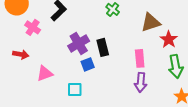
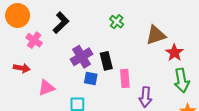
pink rectangle: (140, 58) -> (125, 78), moved
blue square: (88, 64) -> (91, 78), turned 32

